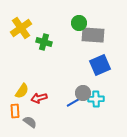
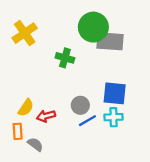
green circle: (79, 23) -> (93, 27), size x1.6
green cross: (44, 42) -> (65, 58), moved
blue square: (100, 65) -> (115, 93), moved, turned 30
gray circle: (83, 93) -> (80, 105), moved

